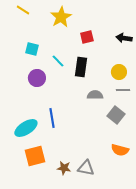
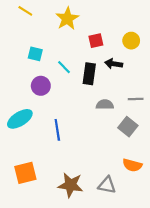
black arrow: (124, 38) -> (114, 64), moved
yellow circle: (119, 72) -> (131, 41), moved
cyan ellipse: (26, 128) -> (20, 119), moved
orange square: (35, 156) -> (25, 173), moved
brown star: (64, 168) -> (71, 185), size x1.6
gray triangle: (86, 168) -> (107, 185), moved

